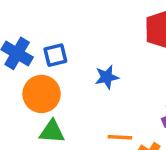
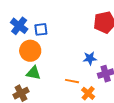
blue star: (107, 77) -> (90, 58), moved

